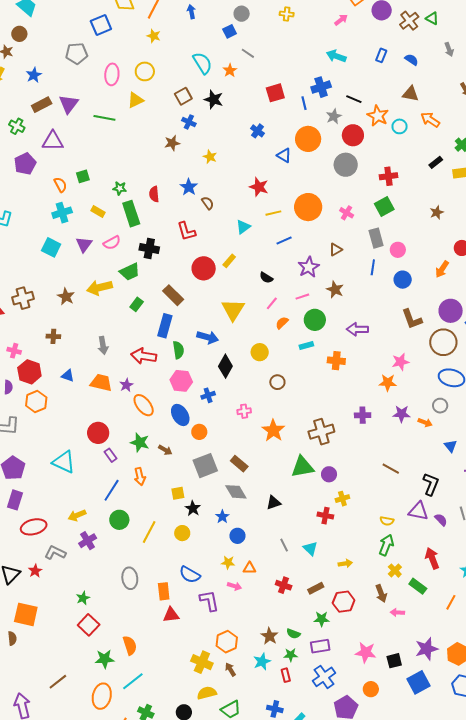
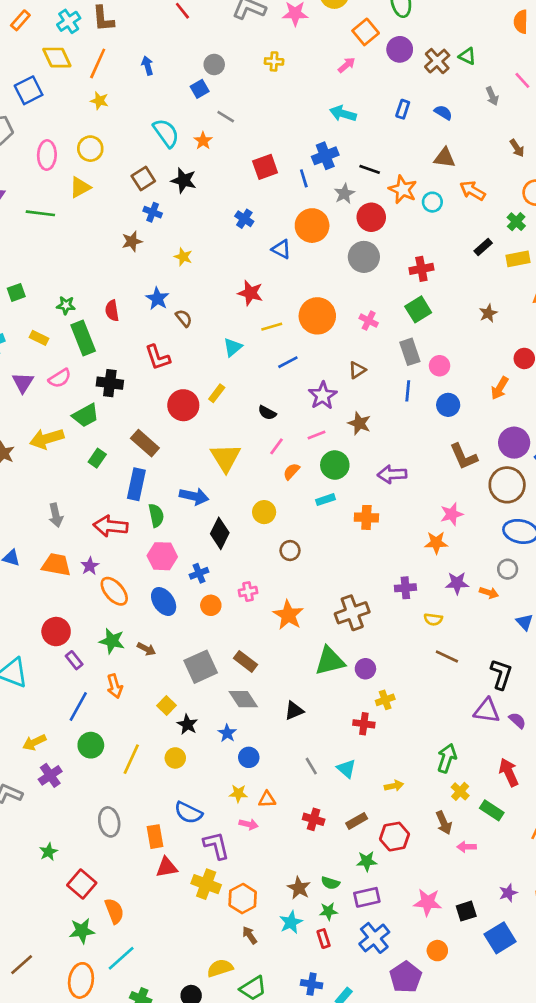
orange circle: (199, 432) -> (211, 605), moved
yellow square: (178, 493) -> (166, 706), turned -32
yellow semicircle: (387, 521) -> (433, 619), moved
red square: (89, 625) -> (82, 884), moved
purple star: (427, 649) -> (508, 893), size x0.6
yellow cross: (202, 662) -> (206, 884), moved

